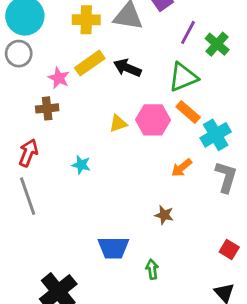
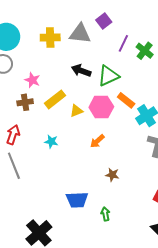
yellow rectangle: (90, 63) -> (55, 99), moved
green triangle: (183, 77) -> (108, 76), moved
orange arrow: (182, 168) -> (97, 141), moved

